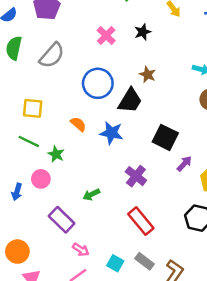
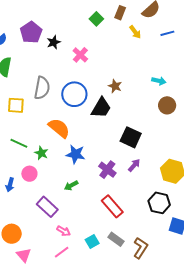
black star: (143, 32) -> (54, 42), moved
gray semicircle: (52, 55) -> (42, 88), moved, turned -30
yellow square: (33, 108) -> (16, 105), moved
orange semicircle: (78, 124) -> (59, 128), size x1.6
blue star: (111, 133) -> (76, 154), moved
purple arrow: (184, 164) -> (134, 165), moved
cyan square: (115, 263) -> (92, 242), turned 32

